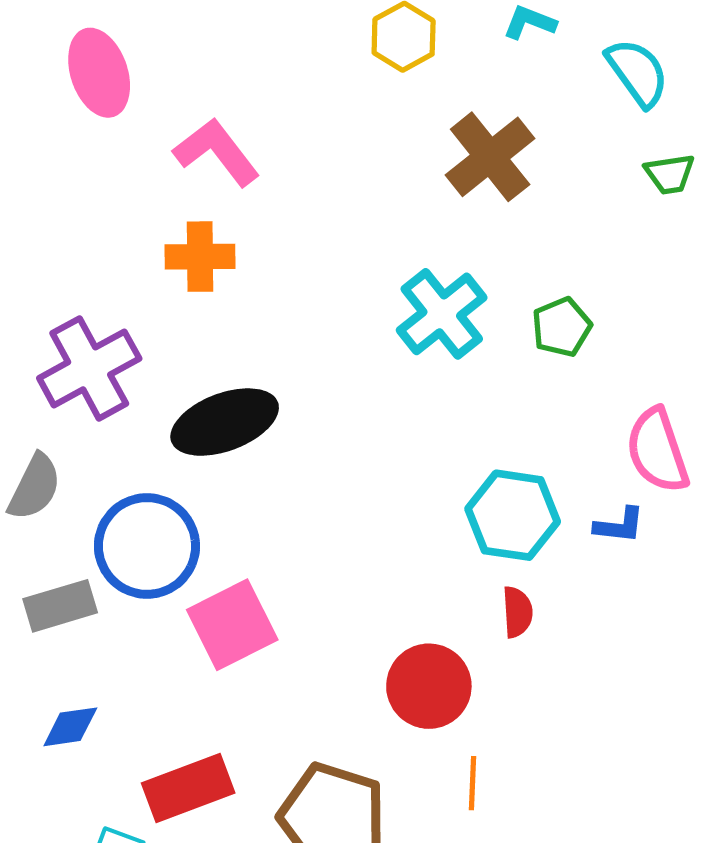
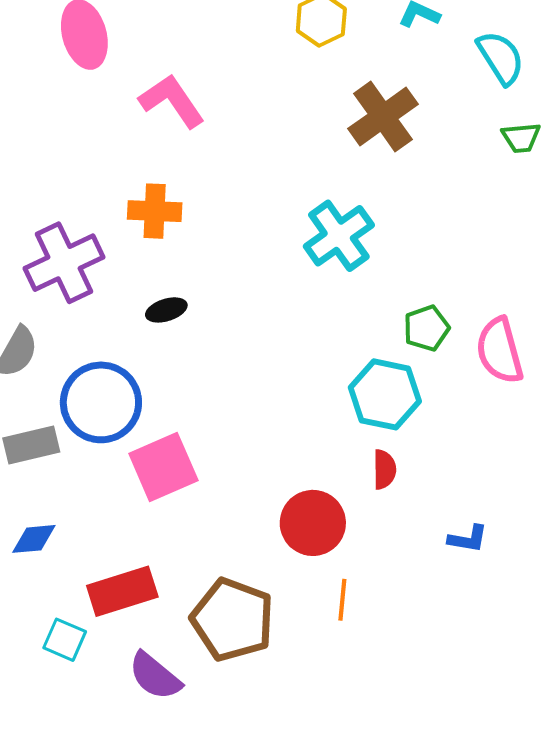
orange cross: (200, 257) -> (155, 211), moved
green pentagon: (562, 327) -> (426, 328), moved
black ellipse: (225, 422) -> (166, 310), size x0.5
blue L-shape: (619, 525) -> (468, 539), moved

